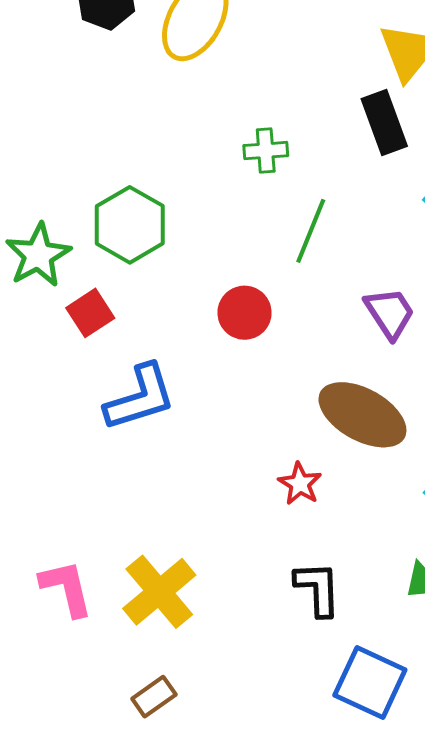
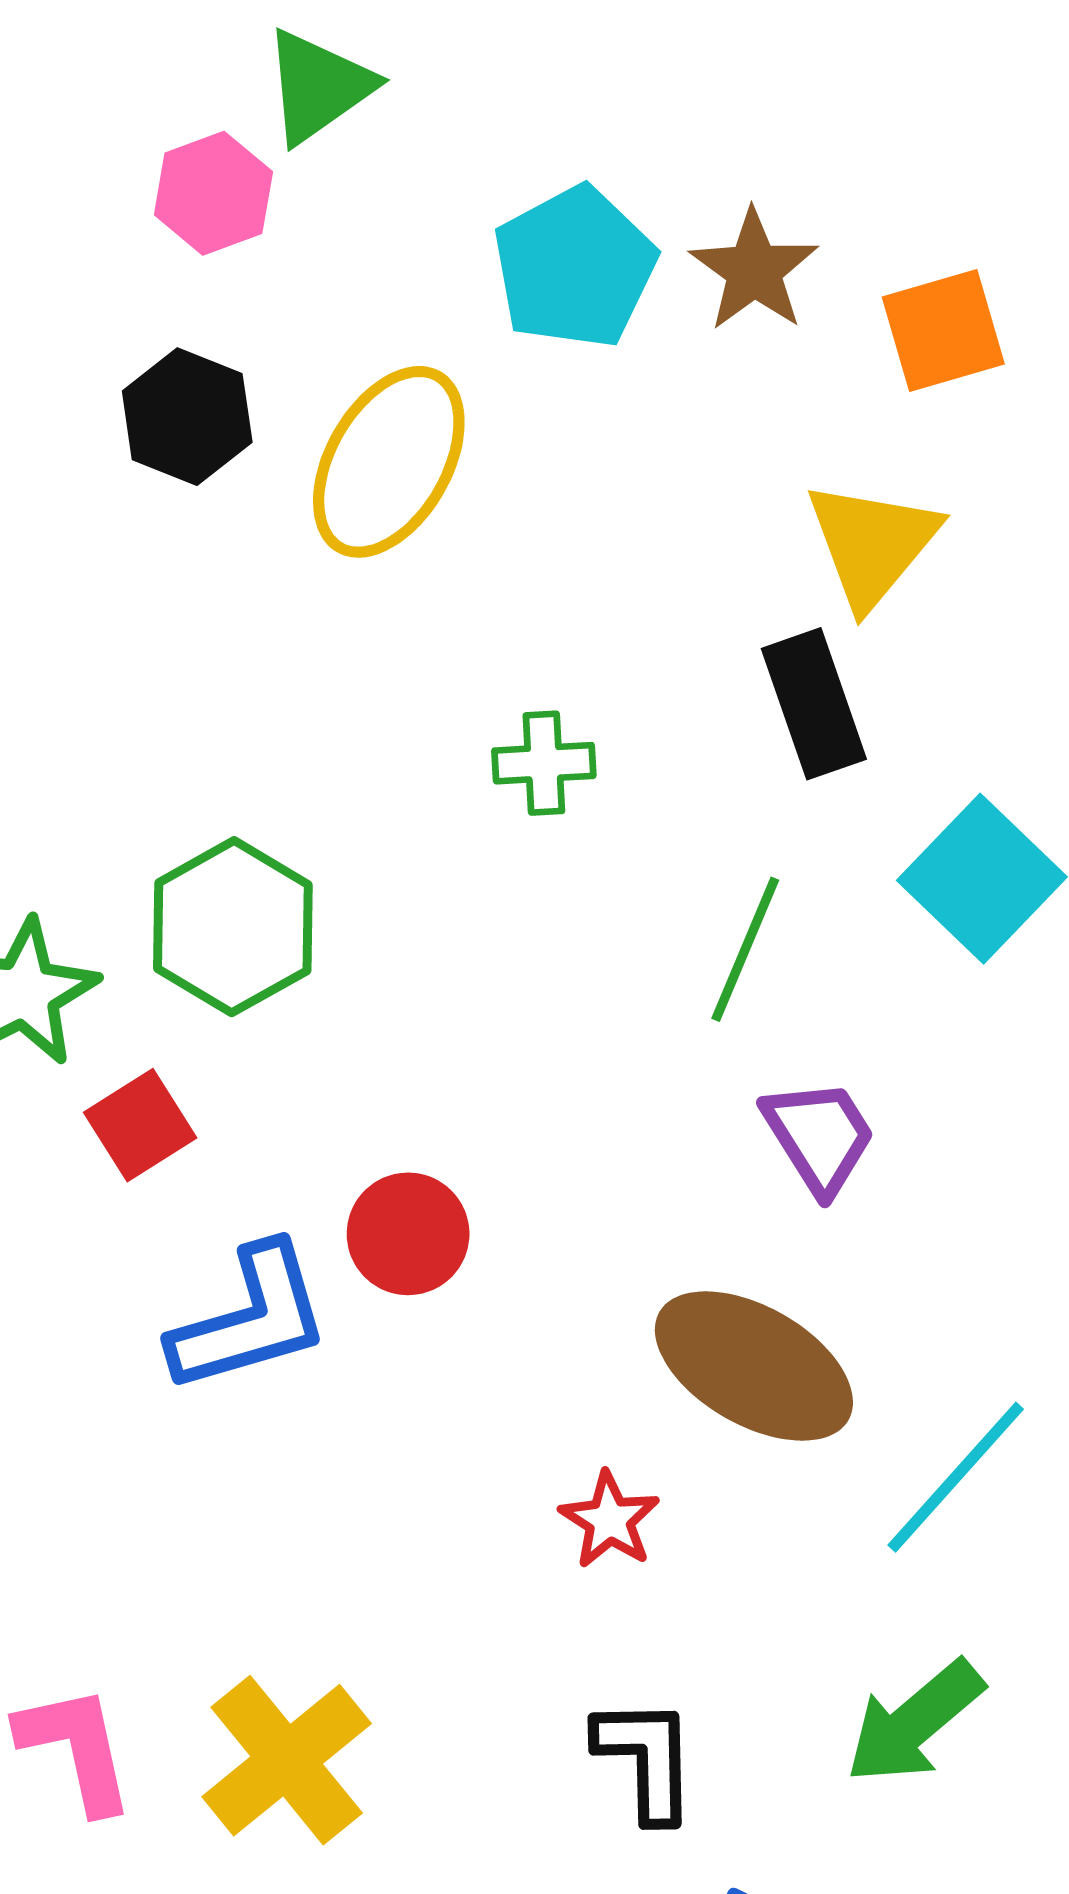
green line: (311, 231) -> (745, 949), moved
red circle: (244, 313) -> (408, 1234), moved

